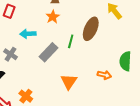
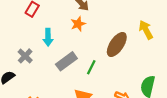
cyan arrow: (28, 34) -> (48, 37), turned -98
green line: (71, 41) -> (91, 67), moved

